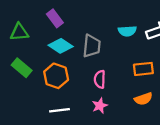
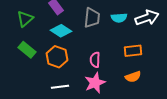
green triangle: (19, 32) -> (25, 19), turned -36
gray trapezoid: (92, 46) -> (92, 18), moved
pink star: (100, 106) -> (95, 83), size x1.5

